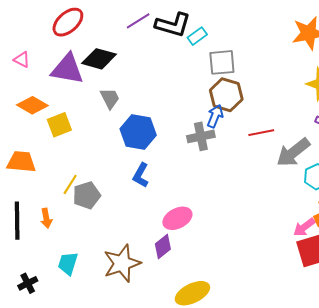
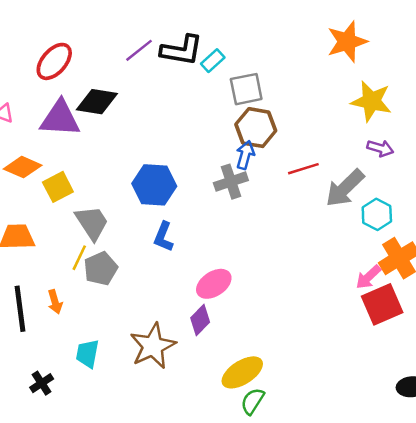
gray trapezoid: (110, 98) -> (92, 223), moved, size x1.4

